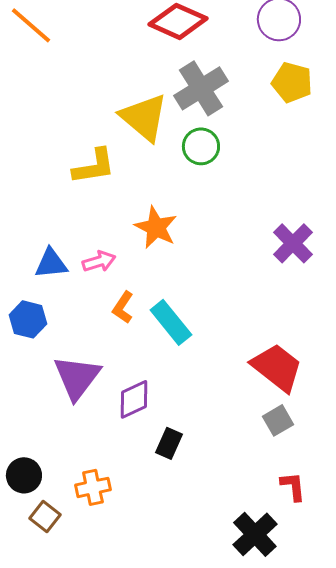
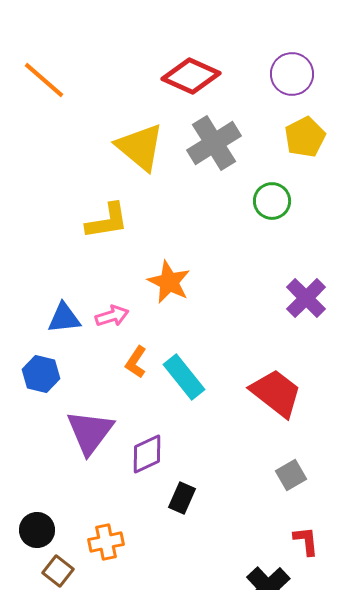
yellow pentagon: (292, 82) -> (305, 137), turned 30
yellow triangle: (144, 117) -> (140, 147), moved
green circle: (201, 146) -> (272, 201), moved
red trapezoid: (277, 367) -> (276, 393), moved

